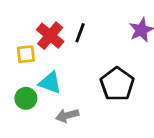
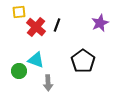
yellow square: (26, 54) -> (19, 12), moved
gray arrow: (67, 115) -> (48, 83), turned -77

